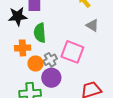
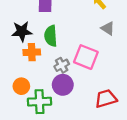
black star: (18, 16) -> (22, 31), moved
orange circle: (36, 63) -> (21, 86), moved

